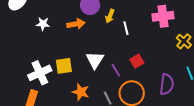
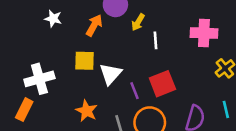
orange arrow: (76, 24) -> (94, 25), turned -60
red square: (137, 61) -> (162, 84), size x1.5
yellow square: (64, 66) -> (85, 61), moved

